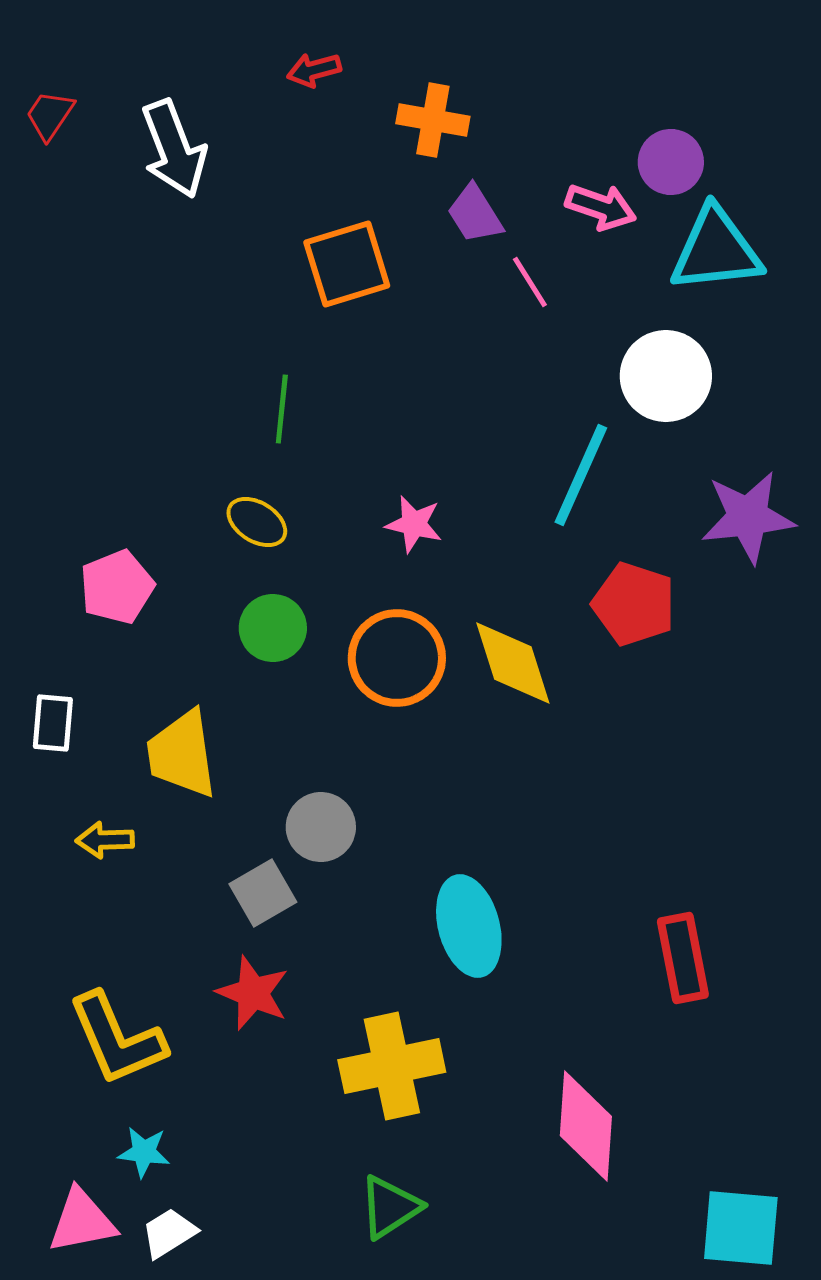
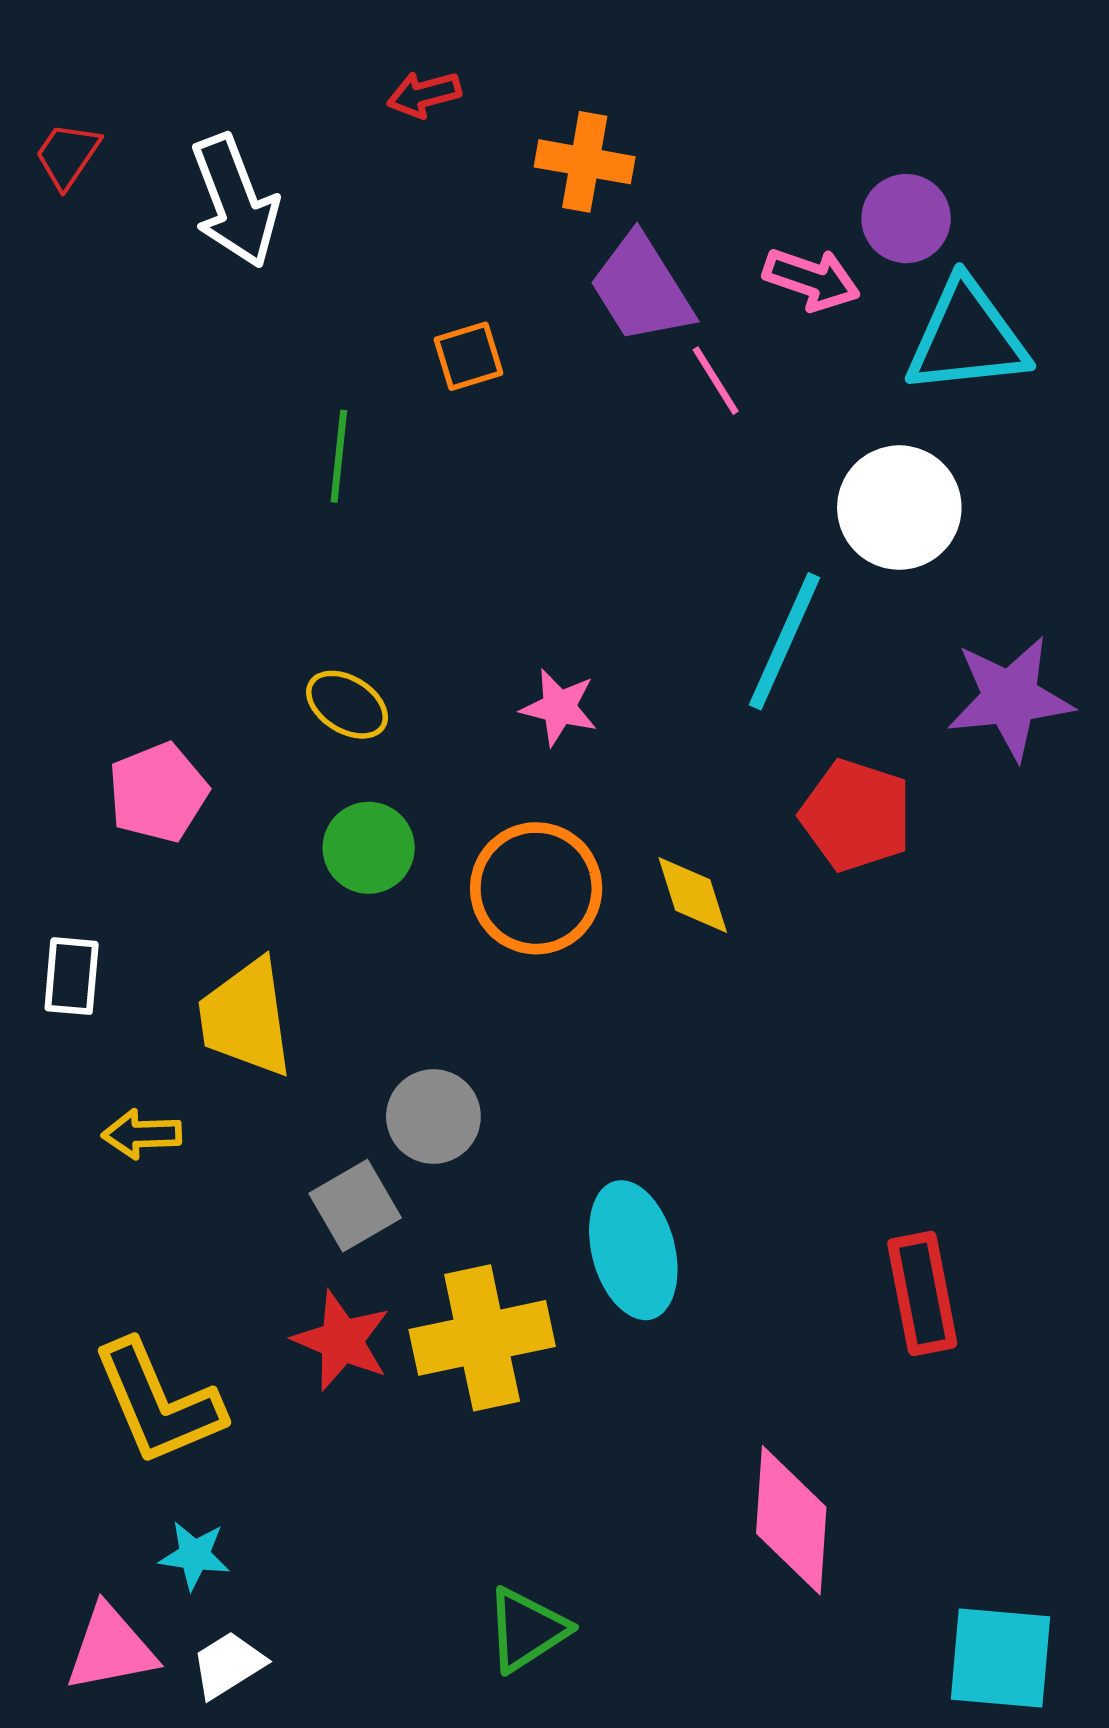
purple trapezoid: (475, 214) -> (641, 289), size x1.4
orange square: (347, 264) -> (469, 356), size x0.6
green line: (282, 409) -> (339, 456), moved
yellow diamond: (513, 663) -> (693, 895), size x0.7
yellow cross: (392, 1066) -> (482, 1338), moved

